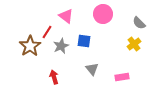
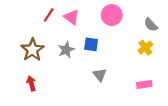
red line: (47, 32) -> (49, 15), moved
red arrow: (54, 77) -> (31, 83), moved
pink rectangle: (122, 77) -> (144, 84), moved

